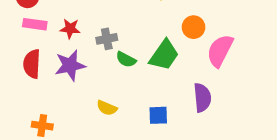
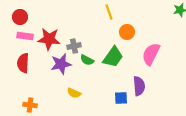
orange circle: (194, 27) -> (127, 32), moved
red star: (70, 29) -> (49, 39), size x1.6
purple star: (70, 65) -> (61, 64), moved
blue square: (158, 115) -> (121, 98), moved

